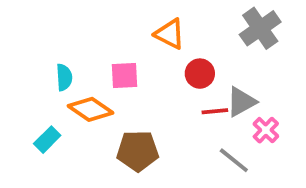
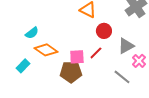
pink square: (124, 75) -> (77, 57), moved
cyan semicircle: (64, 77) -> (32, 33), turned 56
red line: (215, 111) -> (96, 53), moved, turned -40

